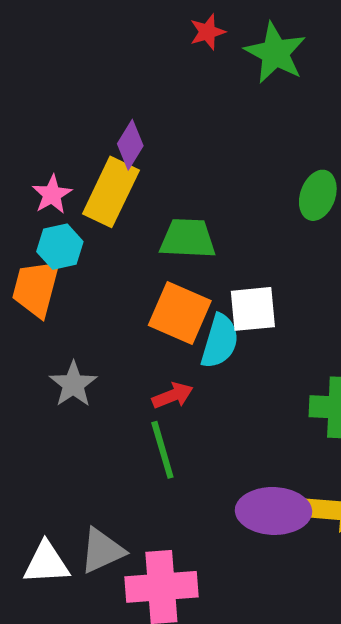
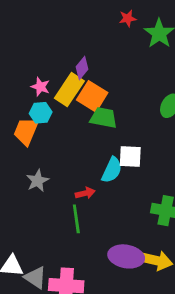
pink star: (52, 194) -> (40, 87), turned -30
orange square: (180, 313) -> (92, 96), moved
gray triangle: (102, 551) -> (35, 278), moved, turned 50

